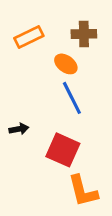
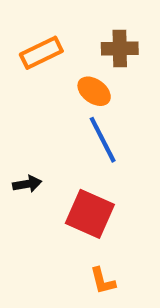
orange L-shape: (83, 191) -> (103, 281), moved, size x0.6

